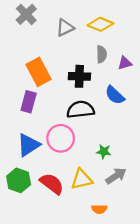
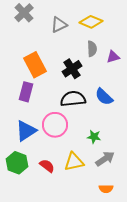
black cross: (79, 76) -> (72, 69), turned -36
blue semicircle: (115, 95) -> (104, 97), moved
red semicircle: (52, 184) -> (47, 166), size x0.7
orange semicircle: (99, 209) -> (106, 189), moved

